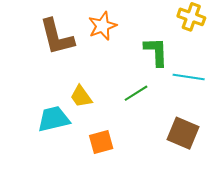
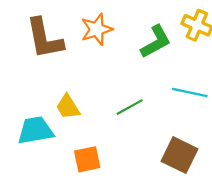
green L-shape: (156, 52) -> (156, 42), moved, turned 60

